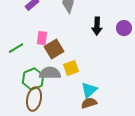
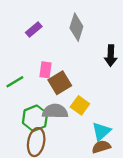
yellow square: (71, 68) -> (80, 105), turned -35

